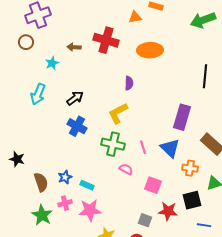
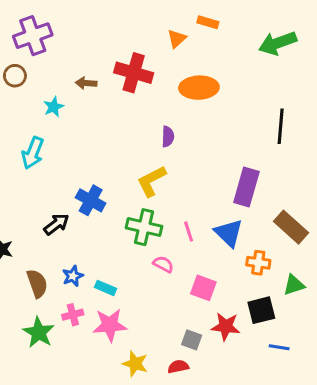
orange triangle: (135, 17) -> (177, 39), turned -32
black arrow: (75, 98) -> (56, 224), moved

